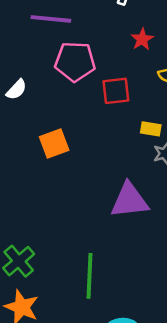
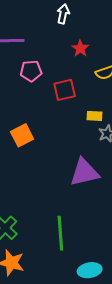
pink pentagon: (75, 61) -> (31, 71), size x0.7

